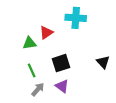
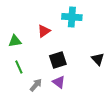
green triangle: (29, 43) -> (15, 41), moved
green line: (32, 70) -> (19, 67), moved

